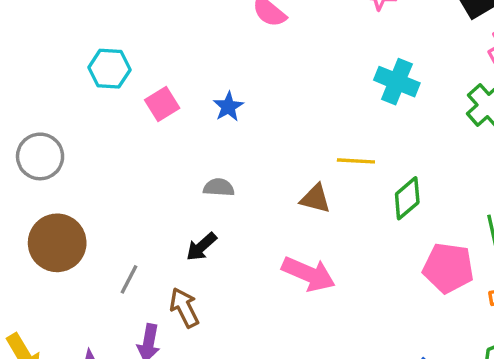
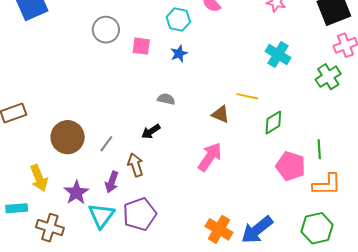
cyan hexagon: (109, 69) -> (178, 20), moved
pink square: (162, 104) -> (141, 46), turned 30
gray circle: (40, 156) -> (106, 30), moved
brown circle: (57, 243) -> (68, 137), moved
pink arrow: (309, 274) -> (210, 157), turned -88

